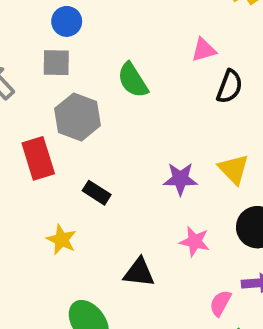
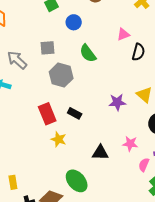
blue circle: (67, 21) -> (74, 22), moved
red rectangle: (38, 158) -> (47, 114), moved
pink star: (195, 241) -> (130, 144), moved

